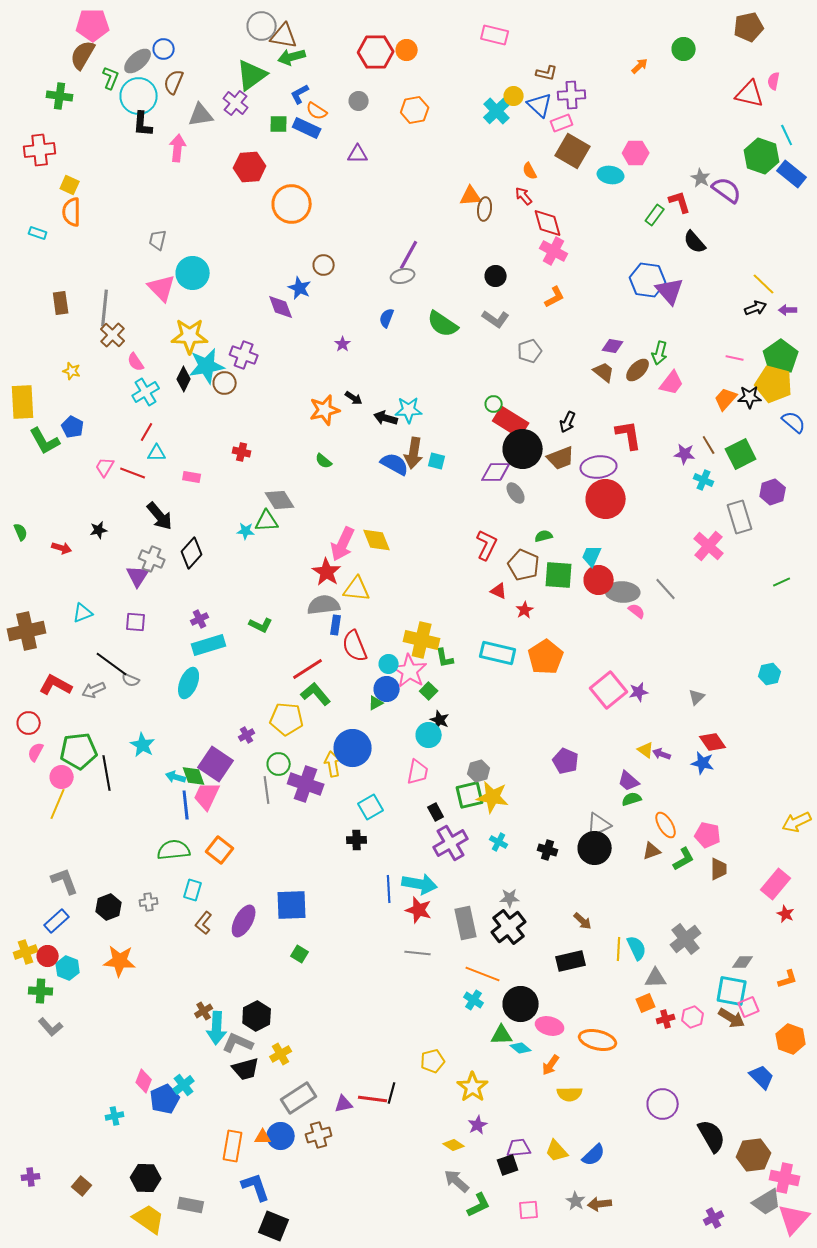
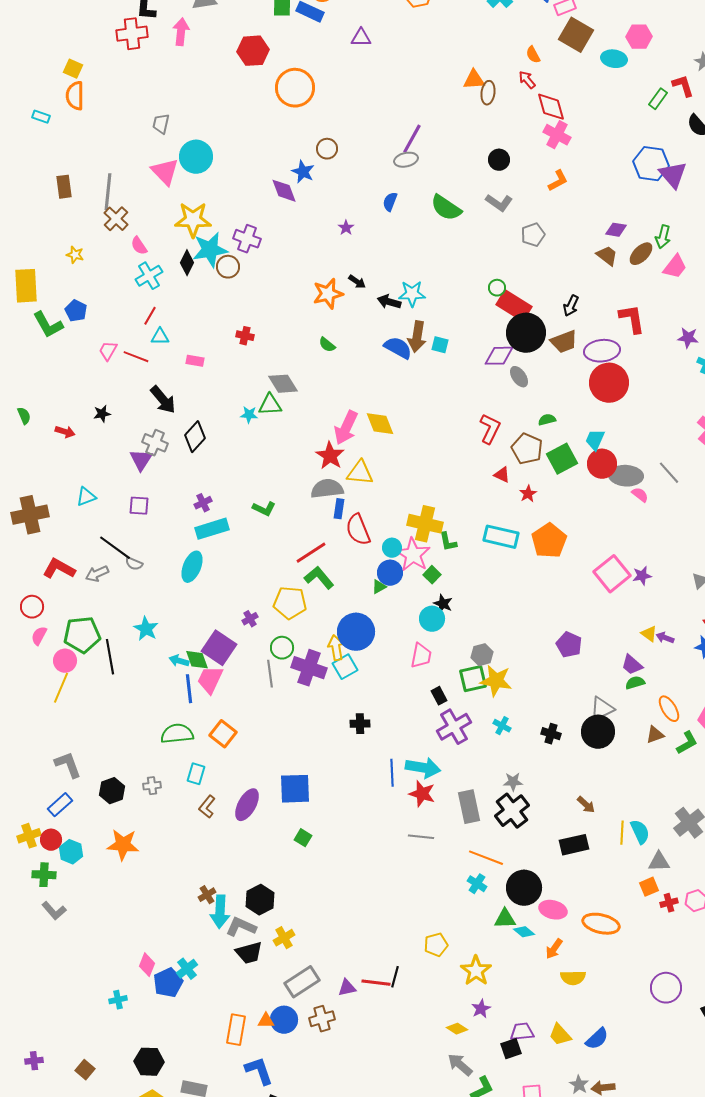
red cross: (40, 150) -> (132, 34), moved
green square: (559, 575) -> (562, 459), turned -32
cyan square: (371, 807) -> (345, 667), moved

